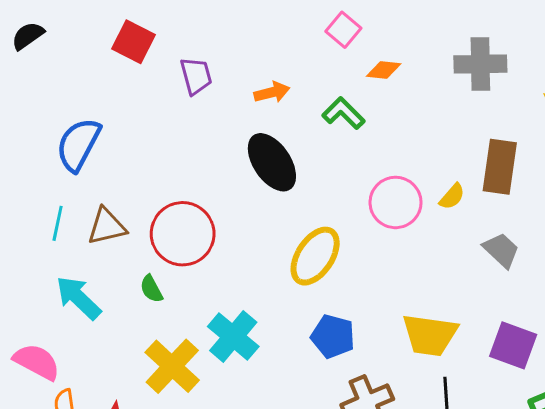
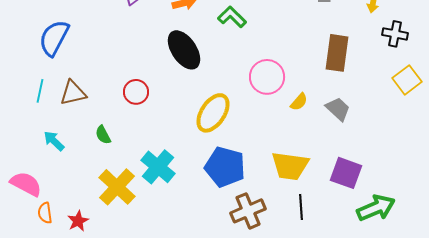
yellow semicircle: (452, 197) -> (299, 102), moved
red circle: (183, 234) -> (136, 92), moved, size x0.6
cyan arrow: (78, 298) -> (54, 141), size x0.7
blue pentagon: (333, 336) -> (225, 167), size x1.4

